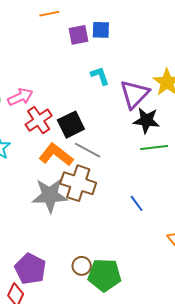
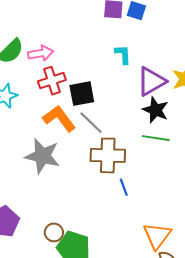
brown cross: (78, 183) -> (108, 155), moved, turned -32

